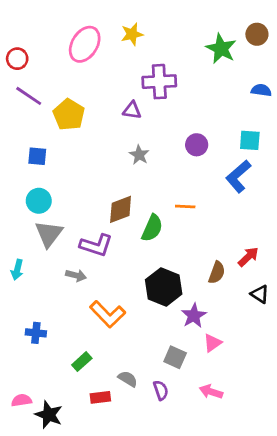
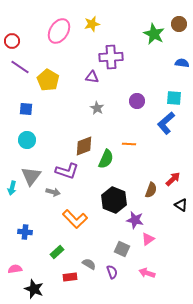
gray triangle: (49, 234) -> (31, 176), moved
purple star: (194, 316) -> (135, 220), turned -30
pink semicircle: (21, 400) -> (15, 269), moved

